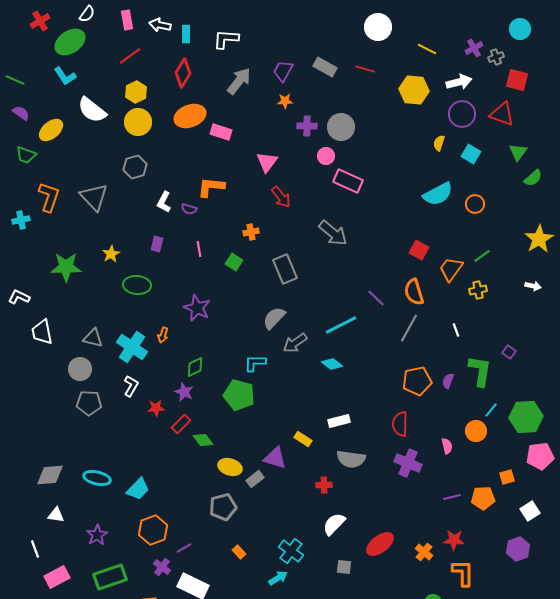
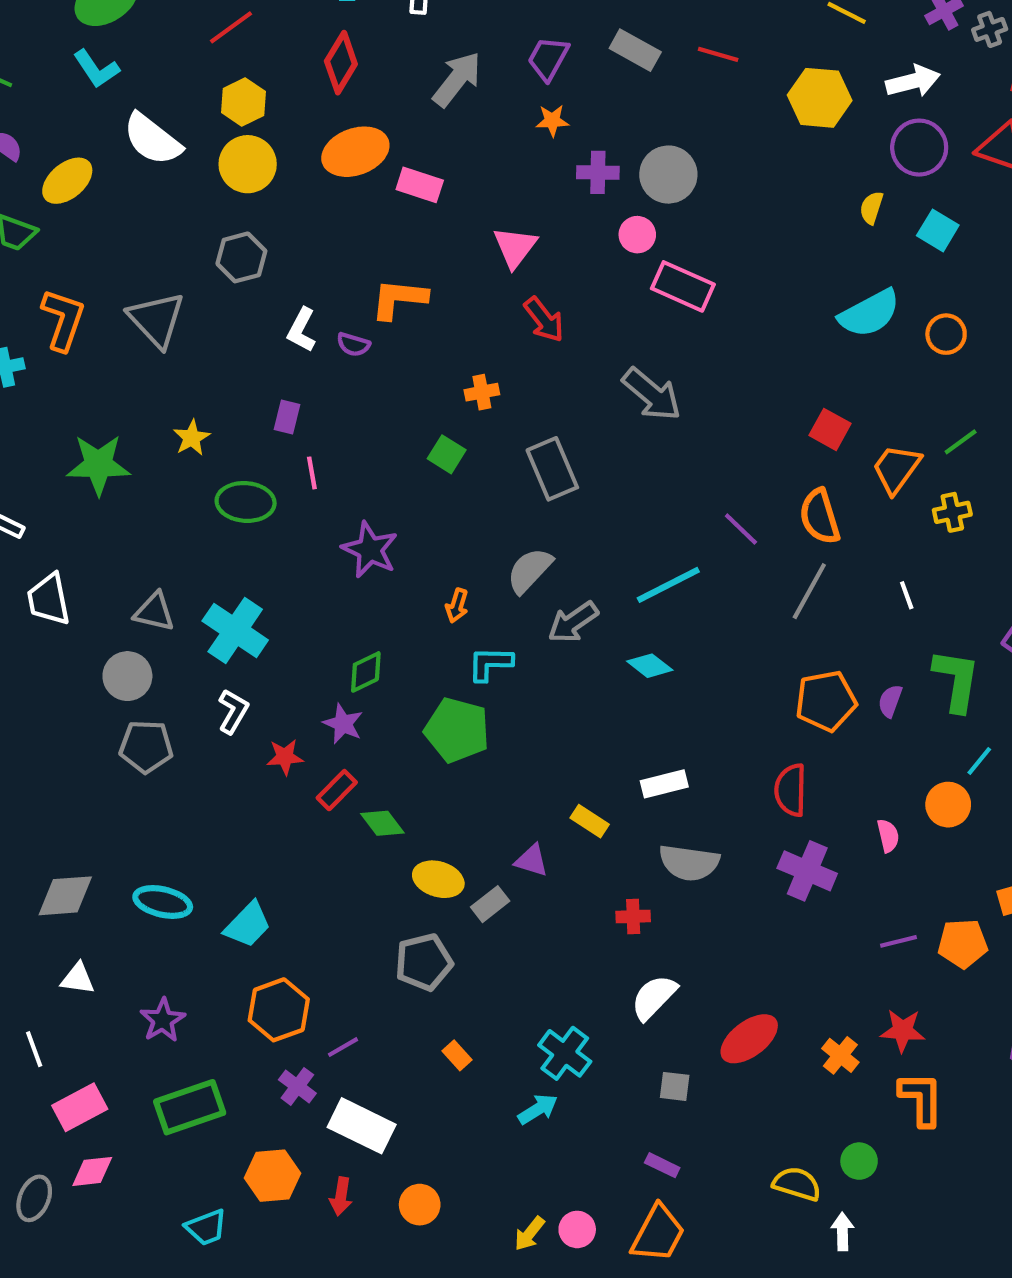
pink line: (199, 249) -> (312, 473), moved
orange arrow: (163, 335) -> (457, 606), moved
purple triangle: (275, 458) -> (532, 861), size x0.7

